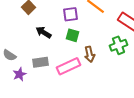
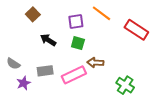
green cross: (118, 45) -> (125, 85), moved, turned -36
brown arrow: (90, 54) -> (95, 63), turned 105

